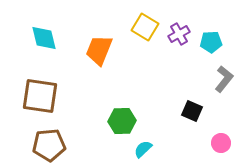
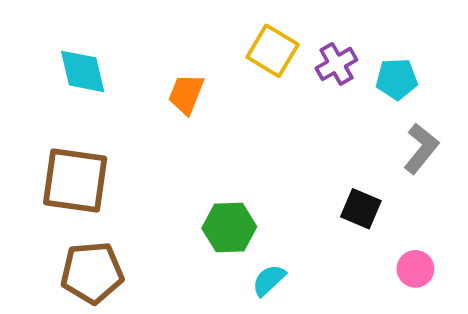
orange trapezoid: (99, 50) -> (186, 94), size x0.7

